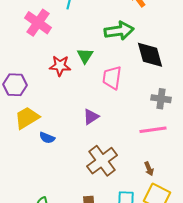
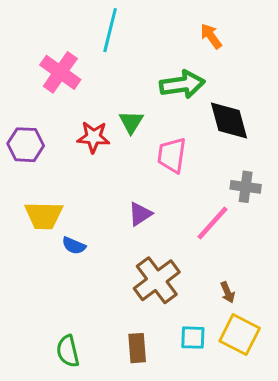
purple hexagon: (15, 85) -> (26, 145), moved
yellow trapezoid: (27, 118) -> (44, 215), turned -148
pink line: (153, 130) -> (212, 223), moved, turned -40

